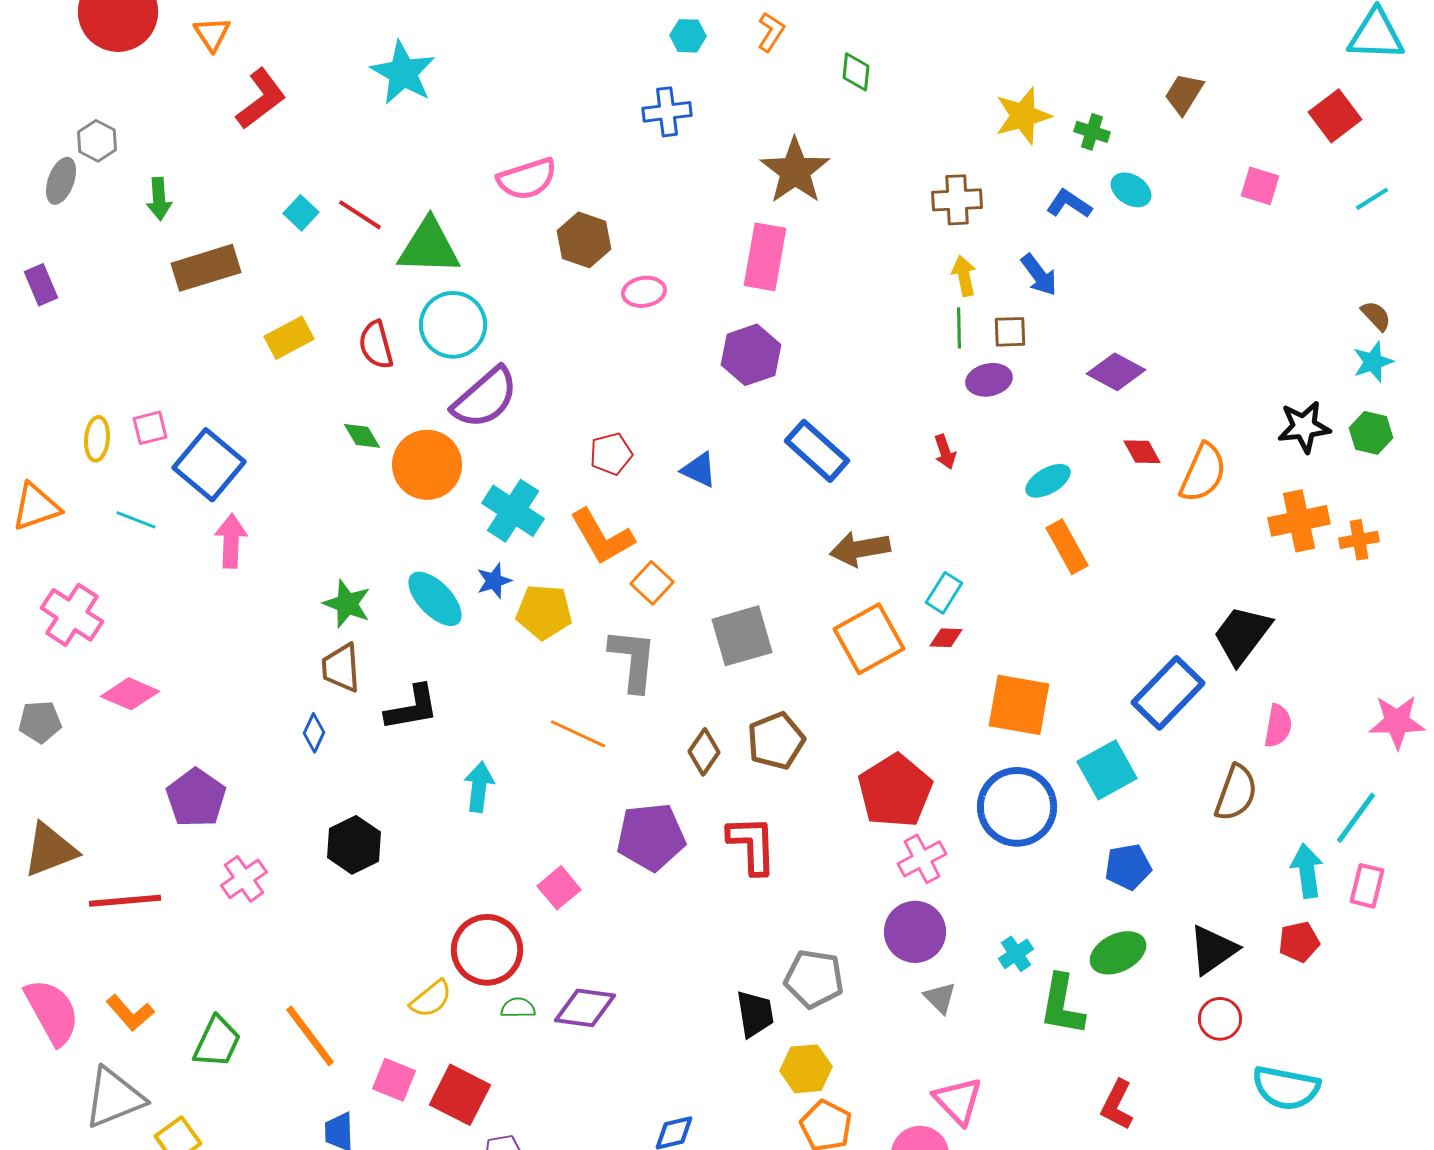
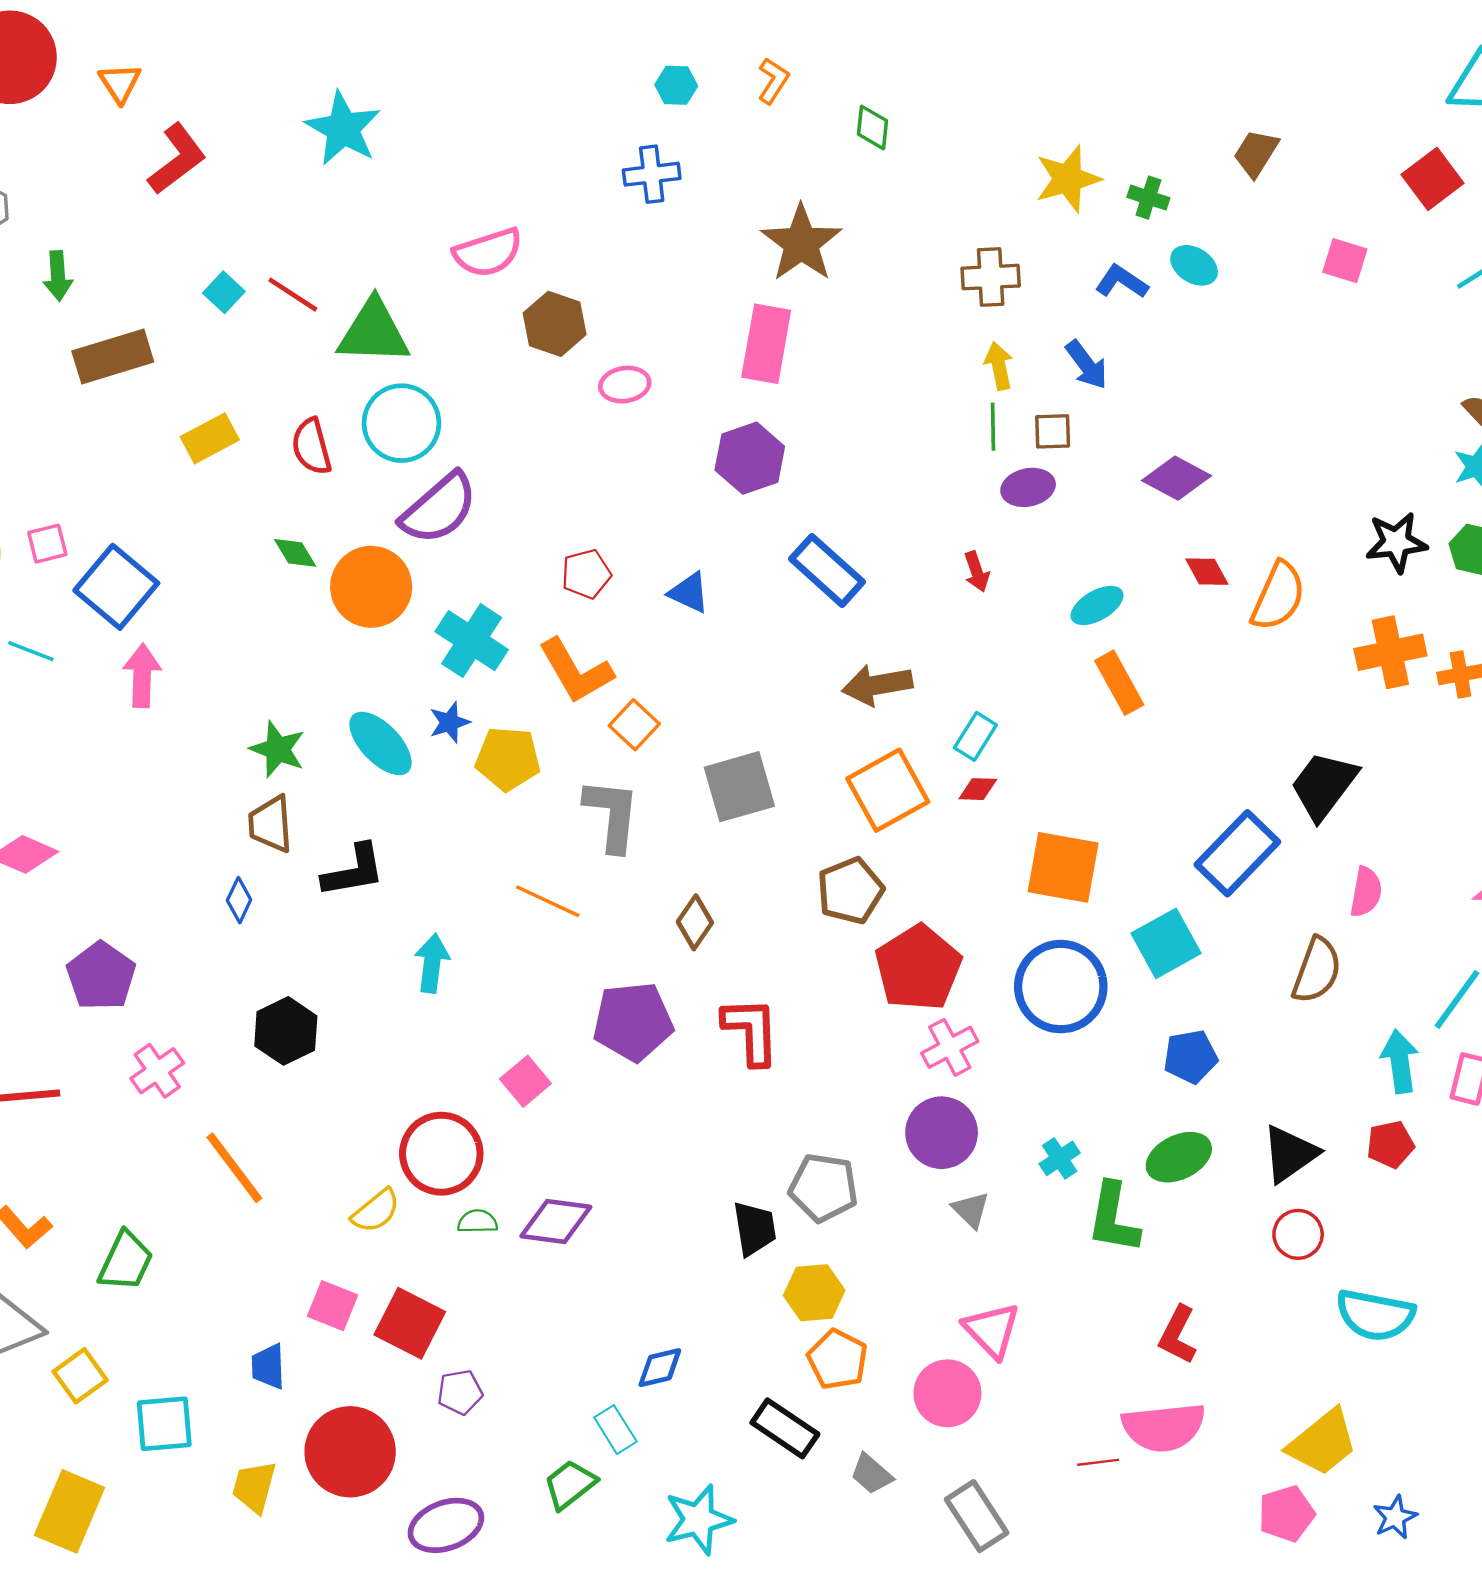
brown pentagon: (776, 741) -> (850, 891), moved
orange line: (310, 1036) -> (234, 1168), moved

